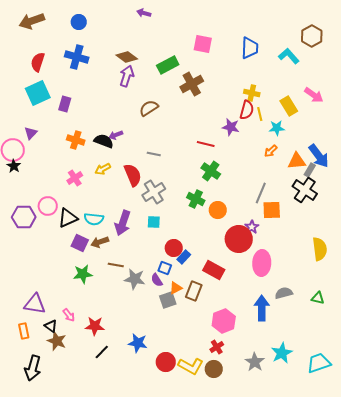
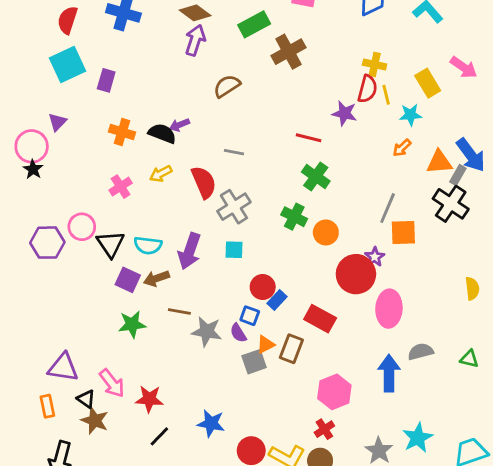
black triangle: (68, 218) -> (111, 244), turned -40
yellow semicircle: (320, 249) -> (472, 288), size x0.7
pink arrow: (69, 315) -> (112, 383), size x1.5

